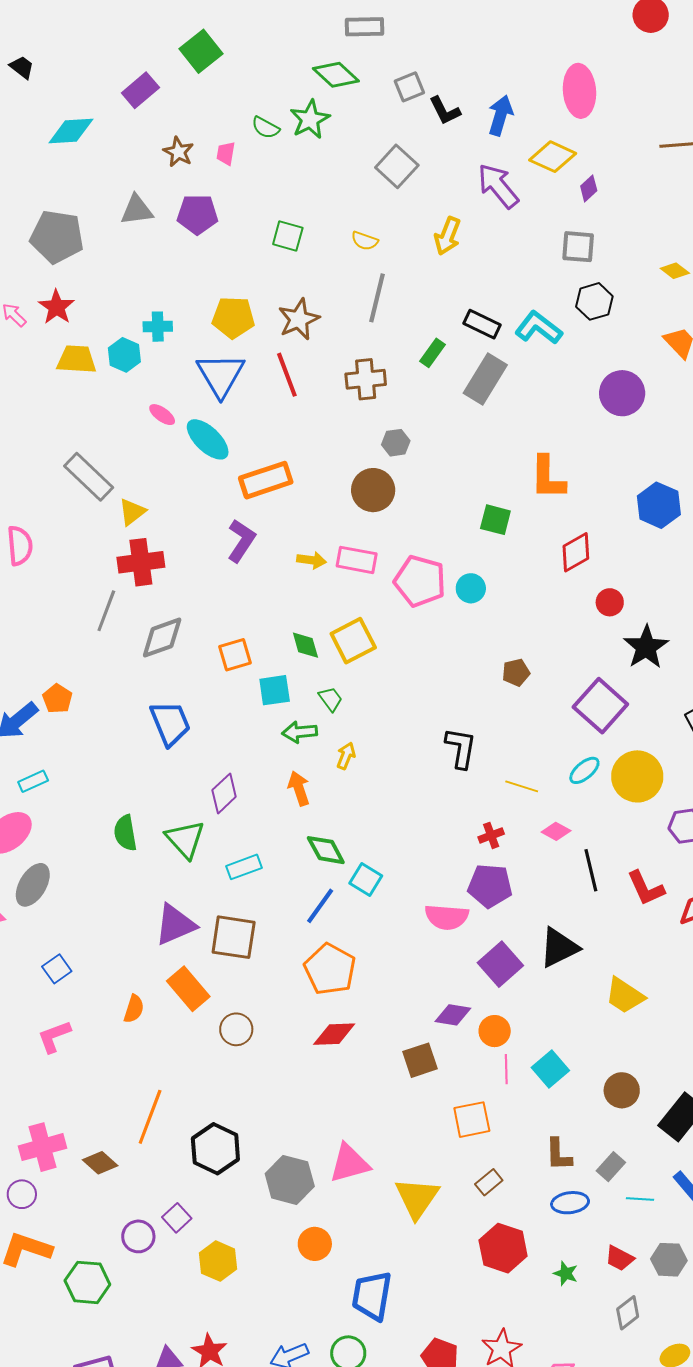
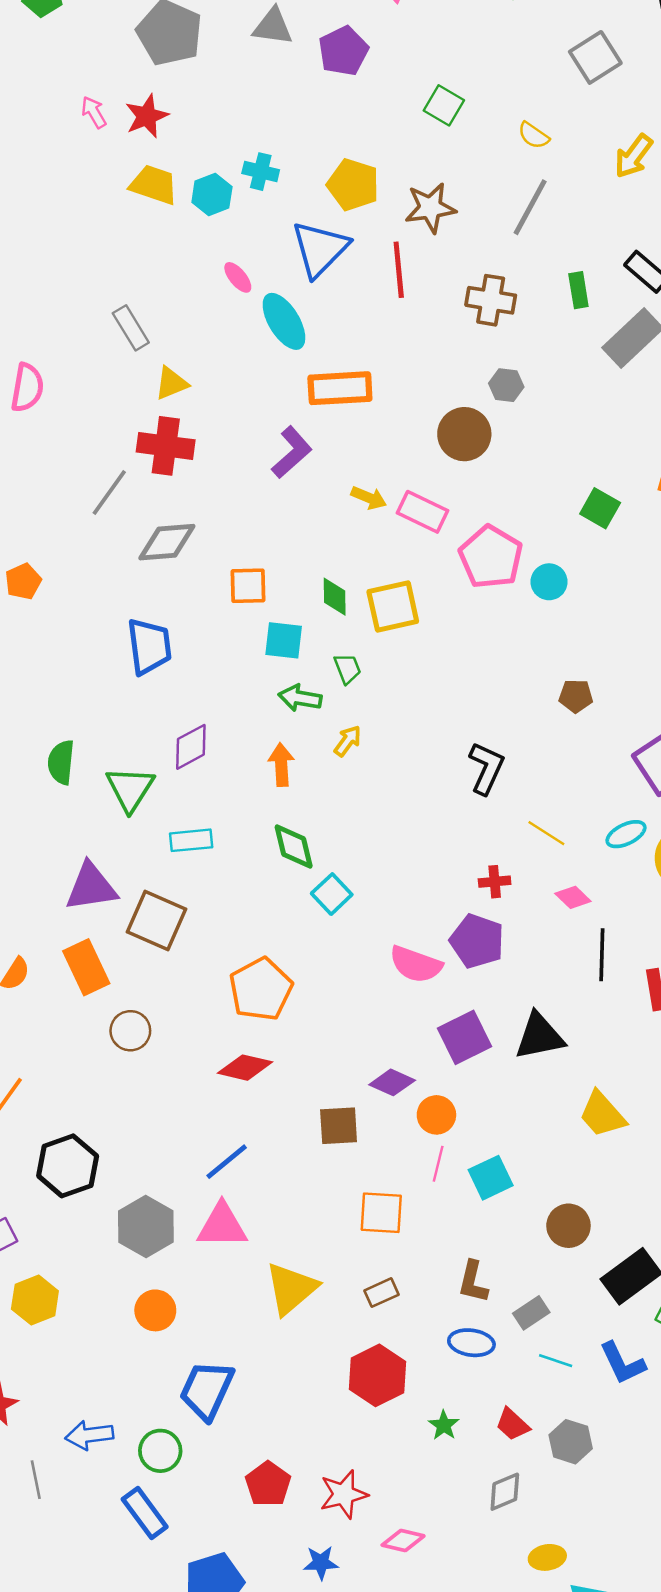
purple pentagon: (197, 214) -> (343, 51), turned 30
green rectangle: (432, 353) -> (578, 290), turned -60
gray rectangle: (89, 477) -> (131, 328), size x0.7
blue line: (320, 906) -> (227, 1162), moved

